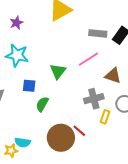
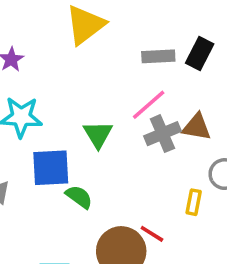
blue square: (29, 86) -> (51, 168), size x1.6
gray cross: (94, 99) -> (162, 134), moved
green semicircle: (42, 104) -> (79, 197), turned 105

